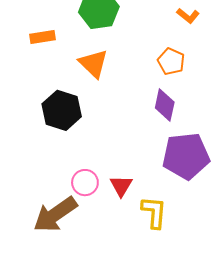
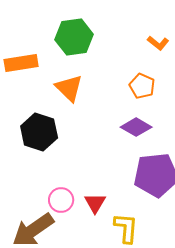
orange rectangle: (42, 37) -> (21, 63), size x1.4
purple diamond: (165, 105) -> (136, 127), turned -72

